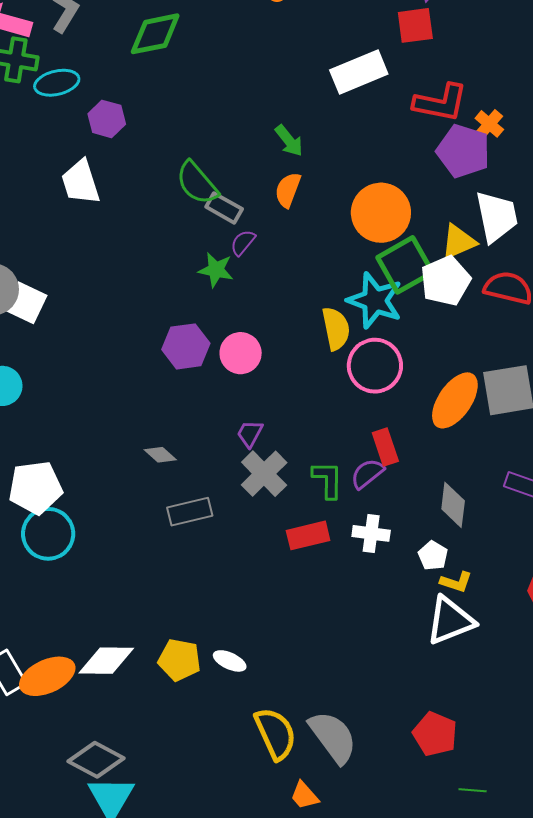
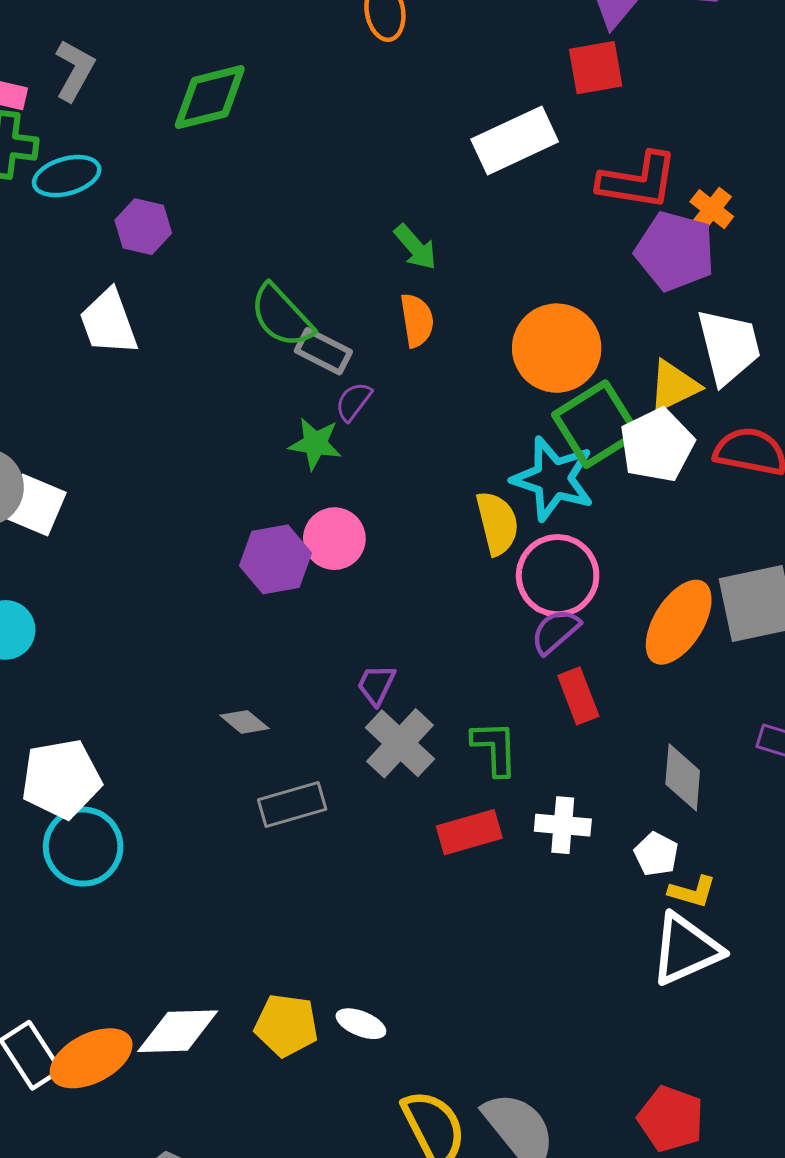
orange semicircle: (288, 190) -> (417, 320), turned 153
pink circle: (241, 353) -> (334, 539), moved
purple semicircle: (367, 474) -> (555, 631), moved

